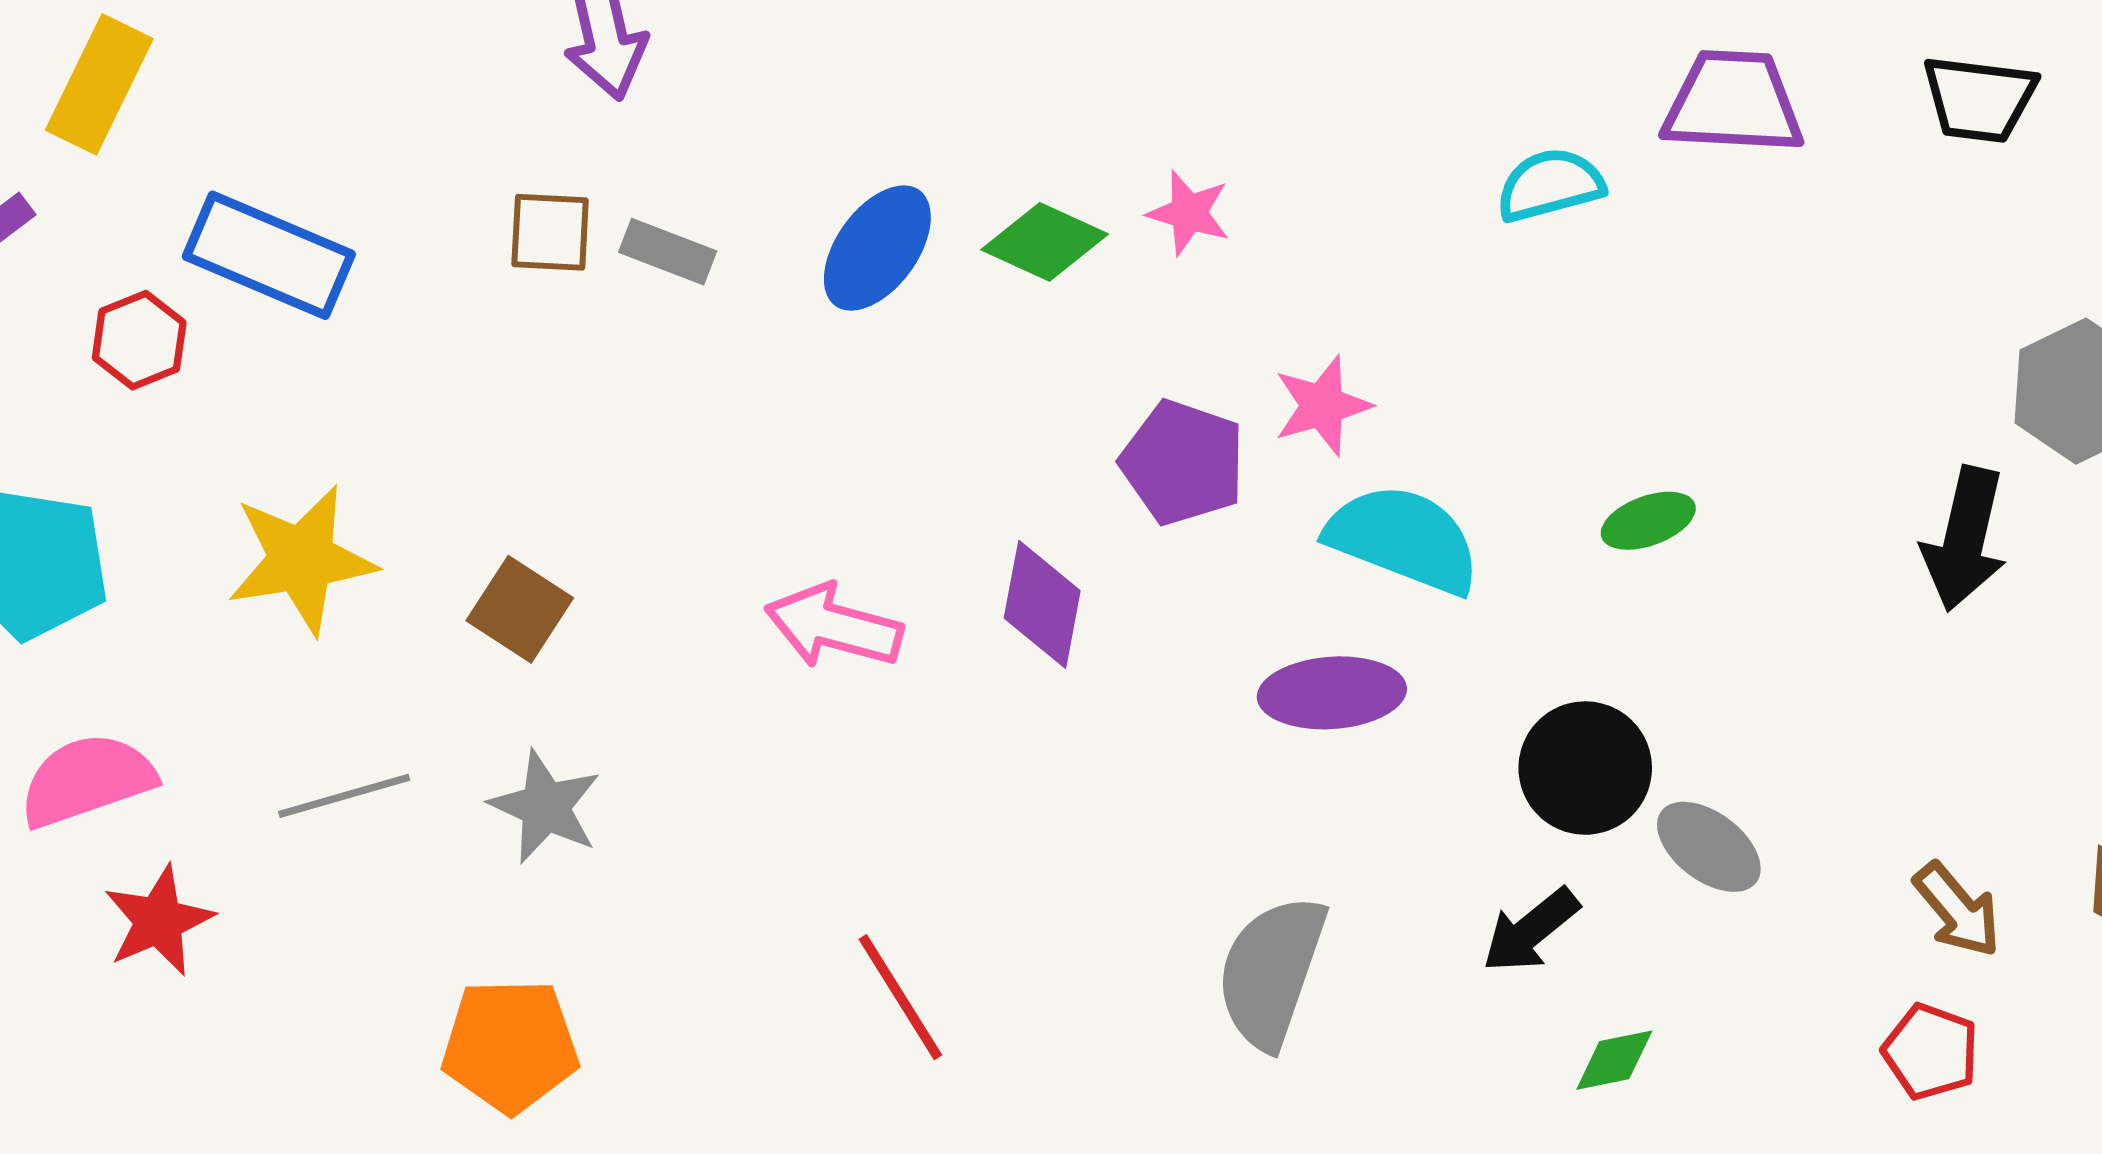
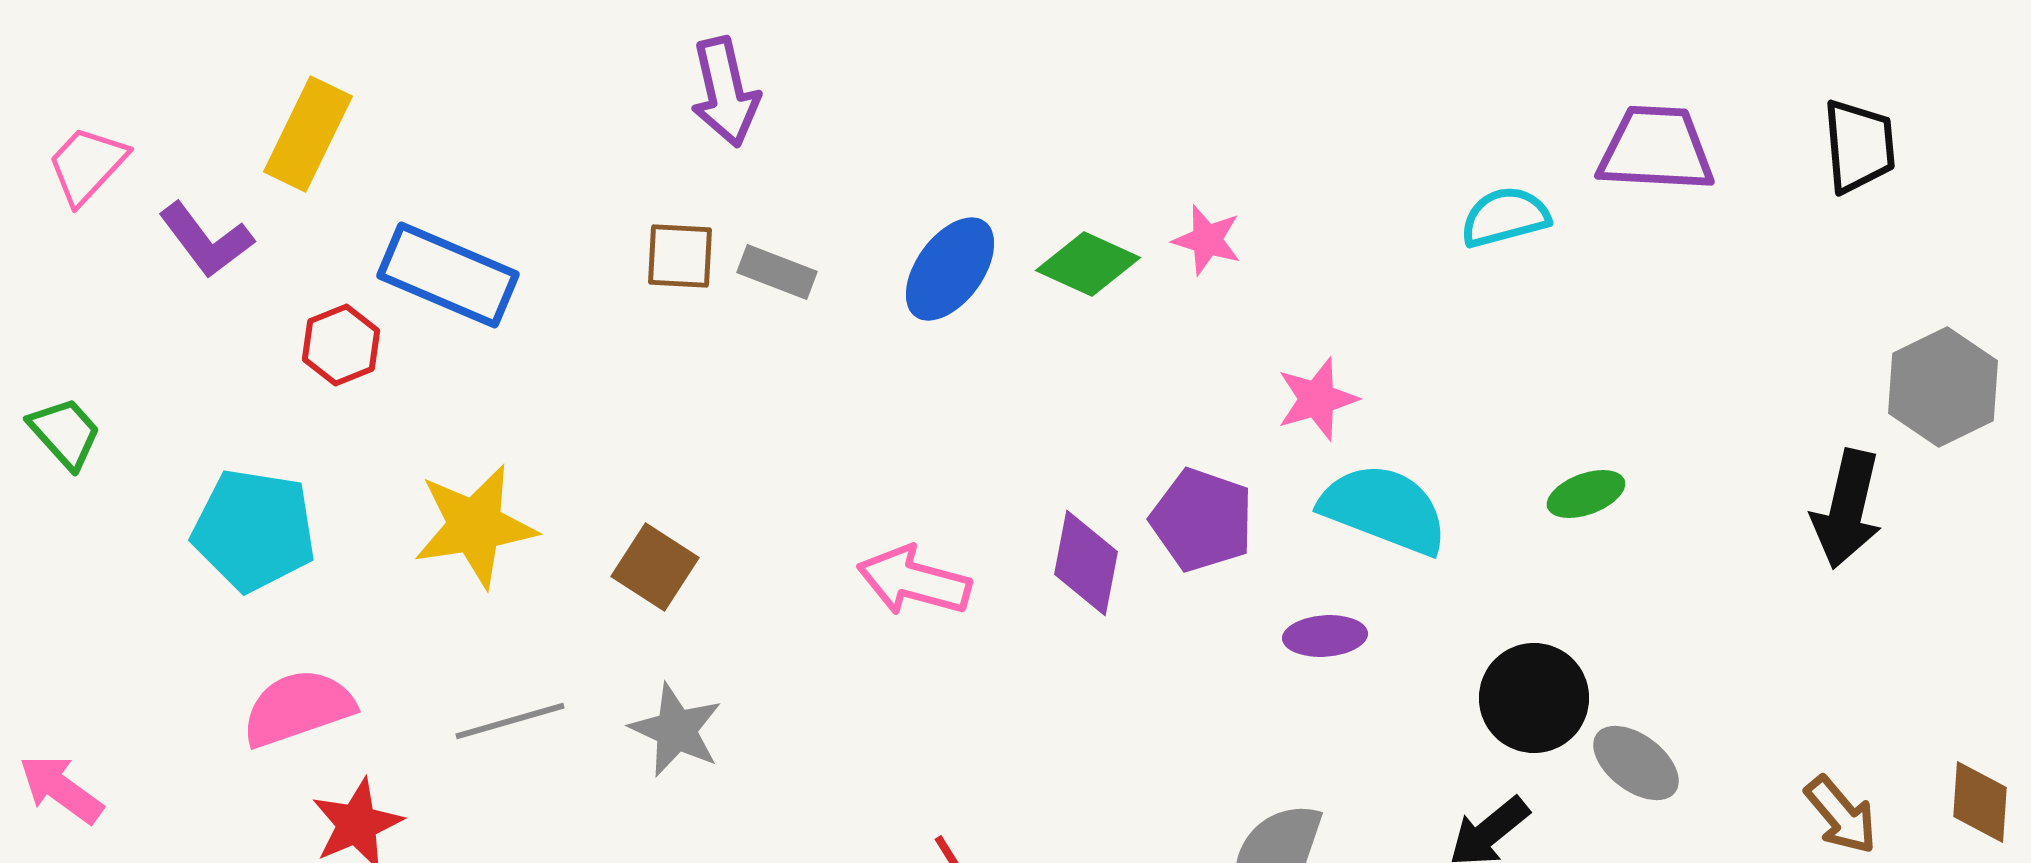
black trapezoid: (1979, 99) -> (1859, 146), turned -102
purple pentagon: (1183, 463) -> (1202, 520), moved
purple ellipse: (1332, 693) -> (1325, 636), size x0.7

